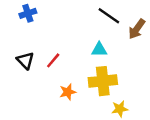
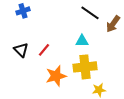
orange star: (68, 92) -> (56, 76), size x1.5

